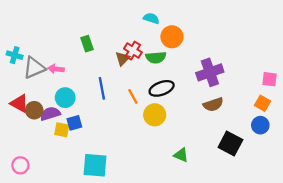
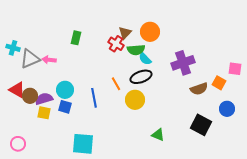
cyan semicircle: (151, 18) -> (145, 59), moved, turned -152
green rectangle: (87, 44) -> (76, 38), turned 32
brown triangle: (123, 59) -> (125, 33), moved
blue line: (102, 88) -> (94, 98), moved
cyan circle: (65, 98) -> (65, 90), moved
orange square: (263, 103) -> (219, 83), moved
brown semicircle: (213, 104) -> (199, 89), moved
blue square: (74, 123) -> (65, 107), turned 32
yellow square: (62, 130) -> (44, 113), moved

